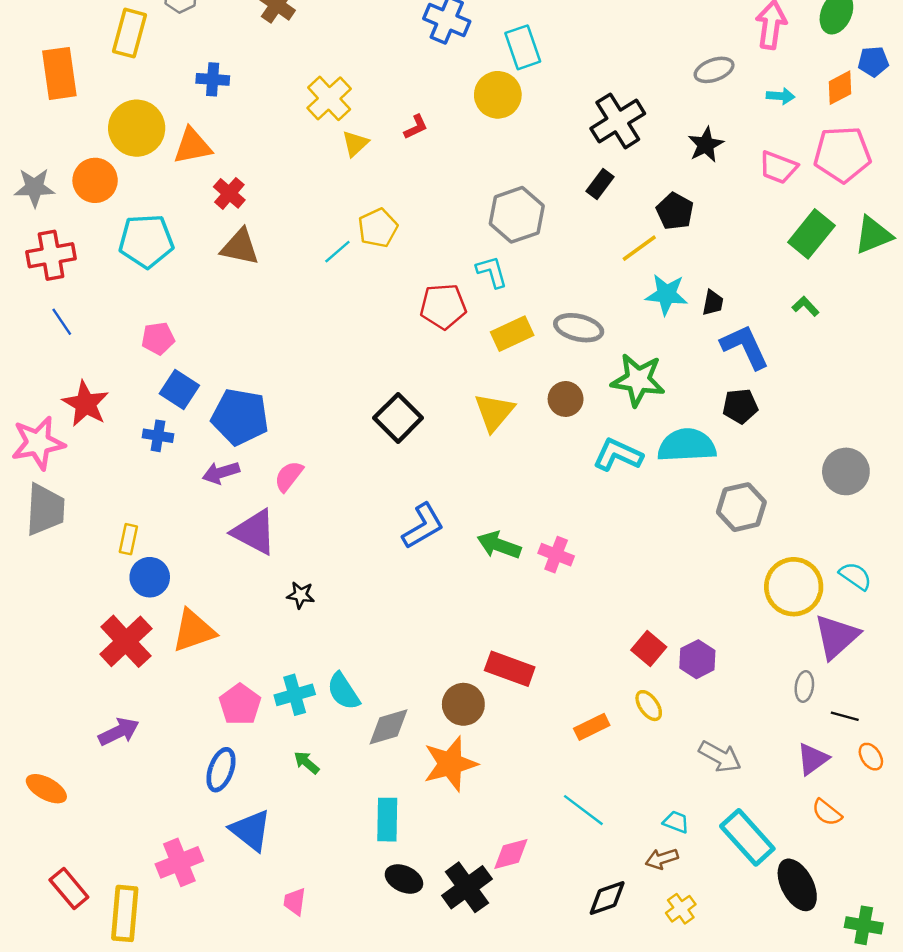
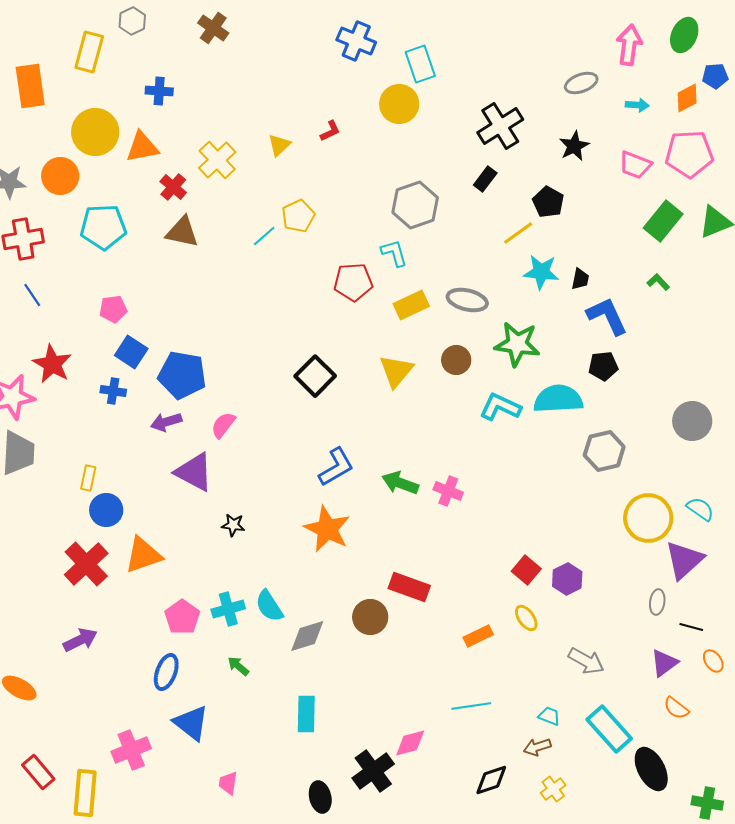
yellow cross: (329, 98) -> (217, 160), moved
orange star: (450, 764) -> (327, 529), moved, turned -30
cyan line: (583, 810) -> (471, 706), turned -45
black ellipse: (404, 879) -> (320, 797), moved, turned 52

